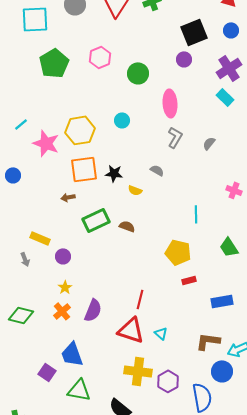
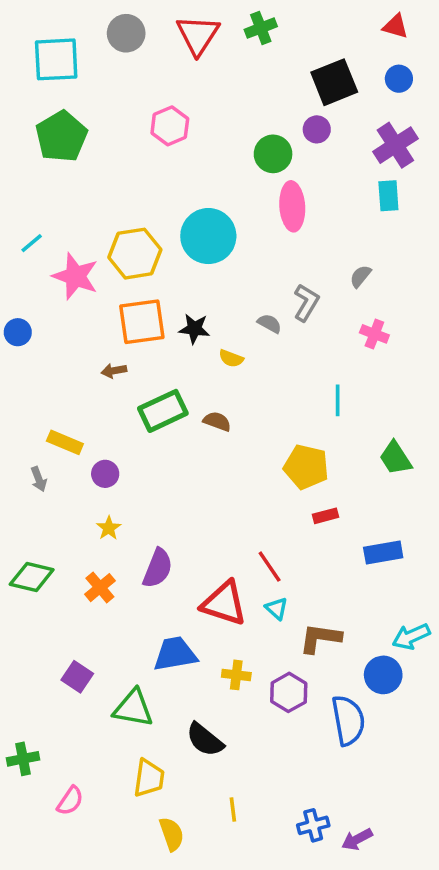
green pentagon: (54, 63) -> (61, 136), moved
green circle: (138, 73) -> (273, 154), moved
cyan rectangle: (225, 97) -> (388, 196), turned 42
cyan circle: (122, 120) -> (208, 236), size x2.0
gray L-shape: (175, 137) -> (306, 302), moved
pink cross: (234, 190) -> (374, 334), moved
red line: (140, 299) -> (270, 567), moved, turned -48
orange cross: (62, 311) -> (100, 588), moved
brown L-shape: (208, 341) -> (320, 638), moved
blue trapezoid: (72, 354) -> (175, 654), moved, turned 100
yellow cross: (138, 371) -> (236, 675), size x0.6

